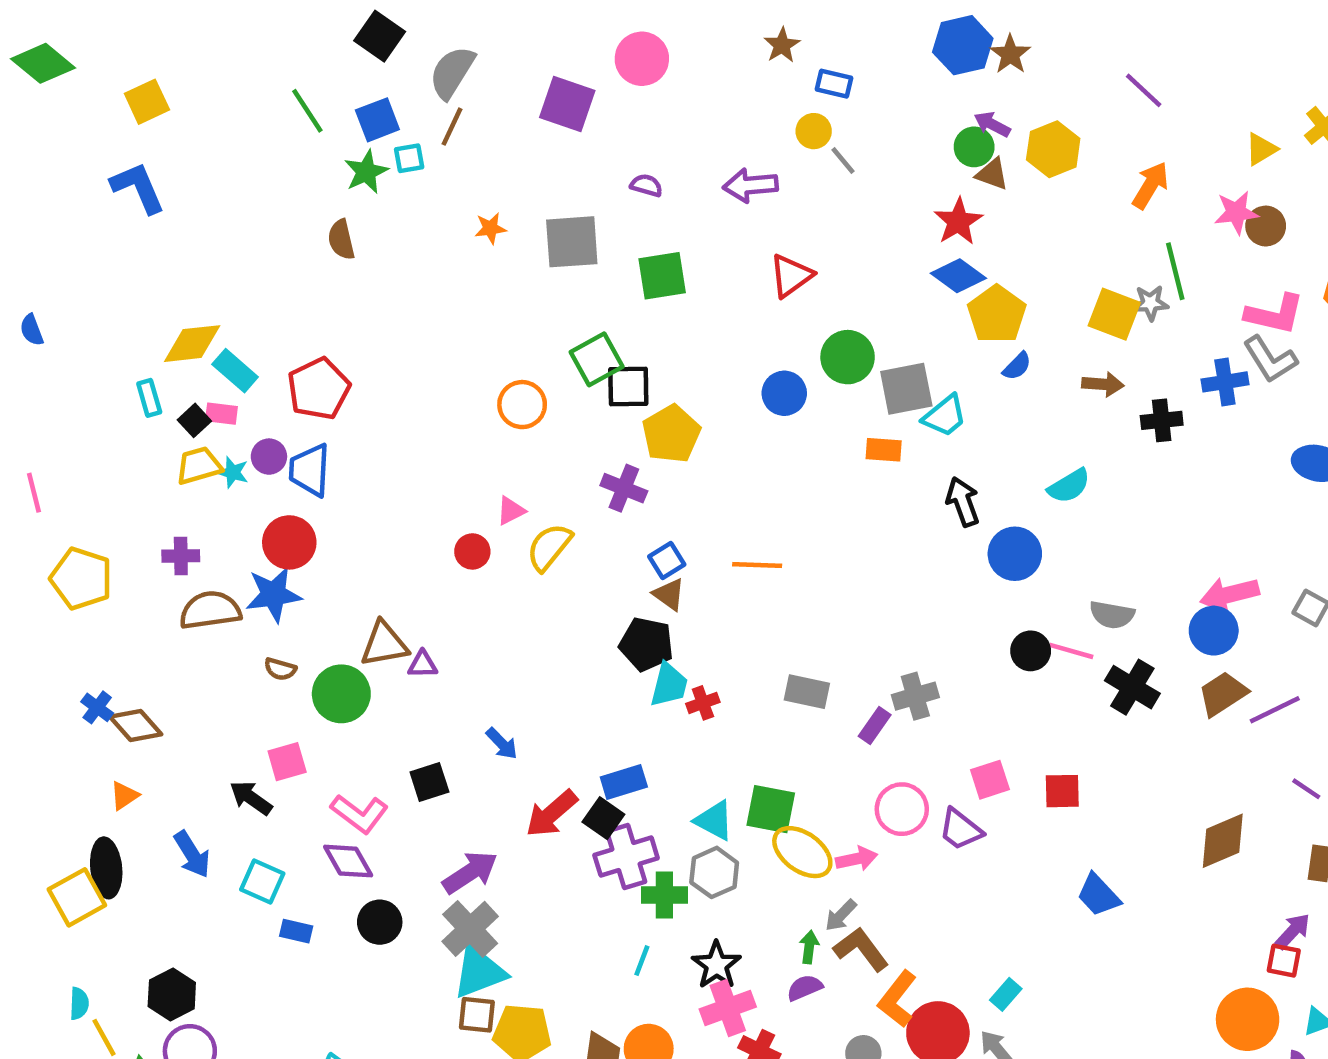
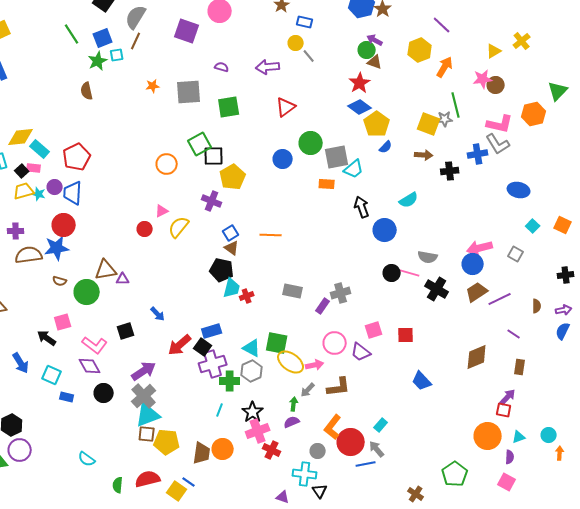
yellow hexagon: (1053, 149) -> (420, 50), moved
brown L-shape: (861, 949) -> (339, 387), moved, turned 120

